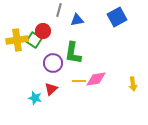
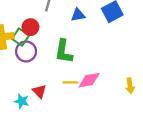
blue triangle: (77, 20) -> (78, 15), moved
purple circle: (53, 63) -> (26, 51), moved
red triangle: (51, 89) -> (39, 91), turned -32

